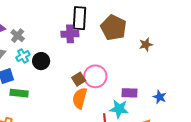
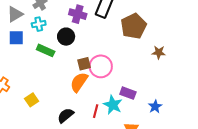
purple cross: (70, 34) -> (78, 14), moved
black circle: (41, 61) -> (66, 37), moved
green rectangle: (19, 93) -> (46, 50), moved

